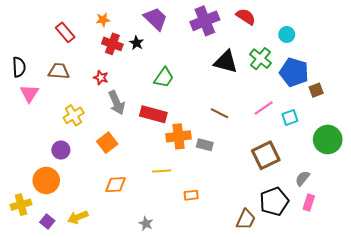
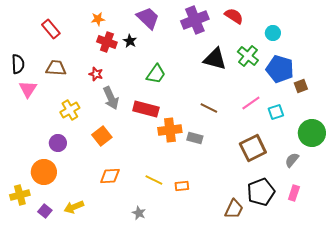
red rectangle: (65, 32) -> (51, 29), moved
yellow line: (162, 171) -> (154, 180), moved, turned 30
gray semicircle: (302, 178) -> (292, 160), moved

